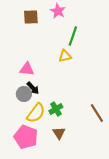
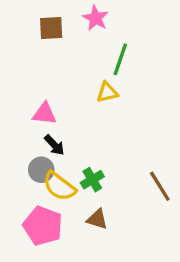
gray circle: (24, 94) -> (41, 170), moved
yellow semicircle: (36, 113) -> (59, 186), turned 90
brown triangle: (59, 133) -> (97, 219), turned -40

